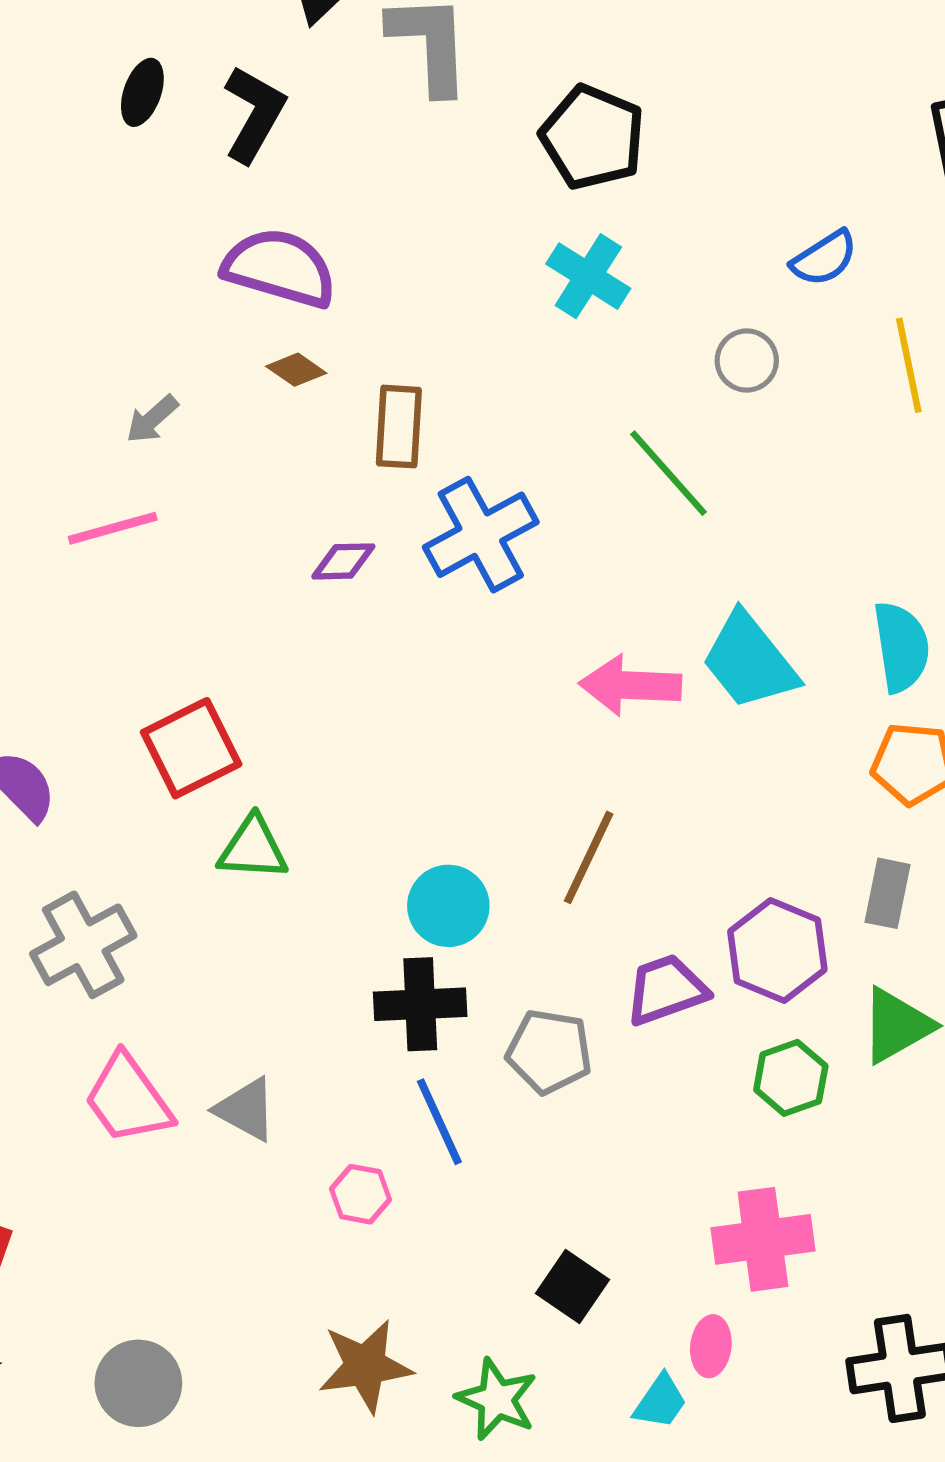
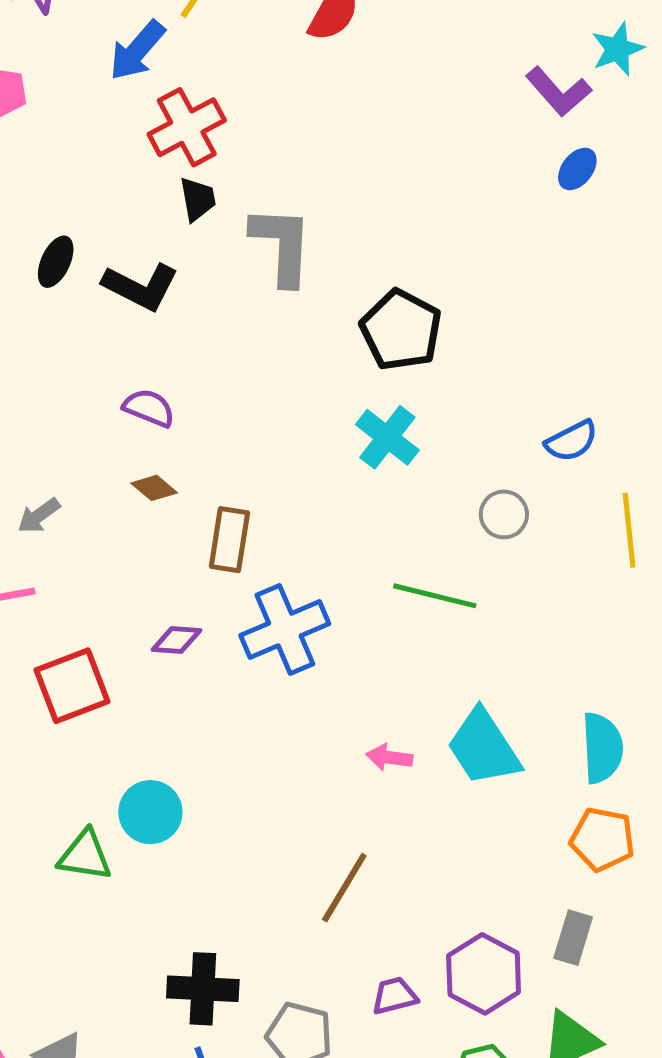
black L-shape: (254, 114) -> (141, 287), turned 82
purple semicircle: (280, 268) -> (149, 408), size x0.6
green line: (669, 473) -> (435, 596), turned -40
pink arrow: (630, 685) -> (389, 757), size x0.6
red square: (191, 748) -> (72, 686), moved
cyan circle: (448, 906) -> (150, 812), moved
purple trapezoid: (666, 990) -> (394, 996), size x0.7

